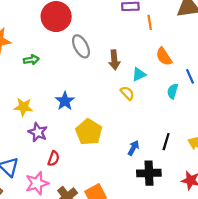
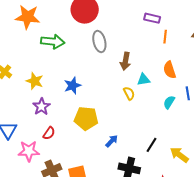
green arrow: (31, 60) -> (53, 42), size x1.6
yellow pentagon: (89, 132) -> (86, 118), turned 30
blue arrow: (133, 148) -> (112, 141), moved

